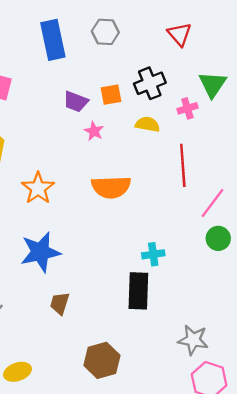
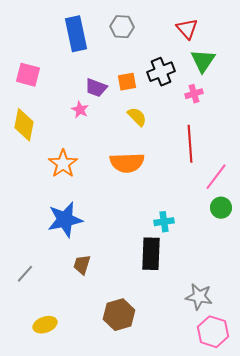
green triangle: (213, 84) -> (203, 61), moved
yellow semicircle: (148, 124) -> (137, 117), moved, turned 35
pink star: (94, 131) -> (80, 110), moved

